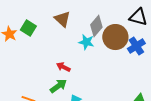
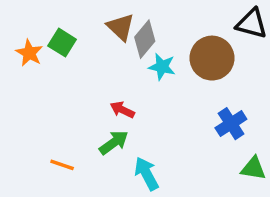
gray diamond: (96, 26) -> (145, 39), moved
blue cross: (136, 46) -> (231, 124), moved

